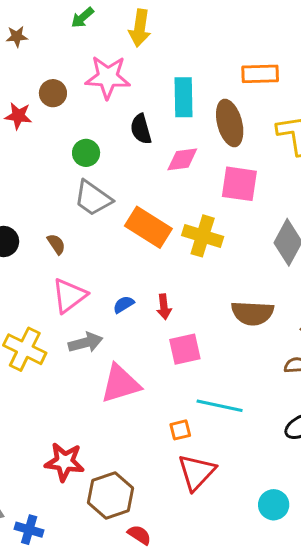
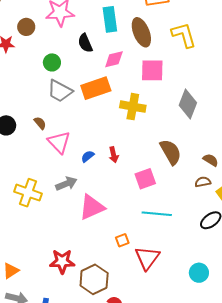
orange rectangle: (148, 227) -> (96, 88), moved, turned -44
pink triangle: (69, 296) -> (59, 142), moved, turned -30
brown semicircle: (252, 313) -> (171, 152), turned -116
pink square: (185, 349) -> (145, 179), moved
orange square: (180, 430) -> (122, 240), moved

